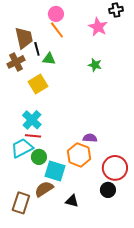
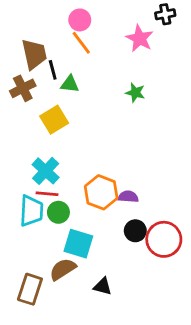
cyan trapezoid: (22, 148) -> (31, 211), turned 120
orange hexagon: (79, 155) -> (101, 192), moved
green circle: (39, 157) -> (58, 212), moved
black circle: (108, 190) -> (135, 231), moved

